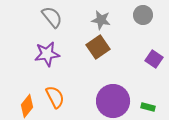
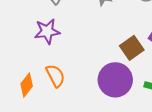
brown square: (98, 47) -> (132, 48), moved

